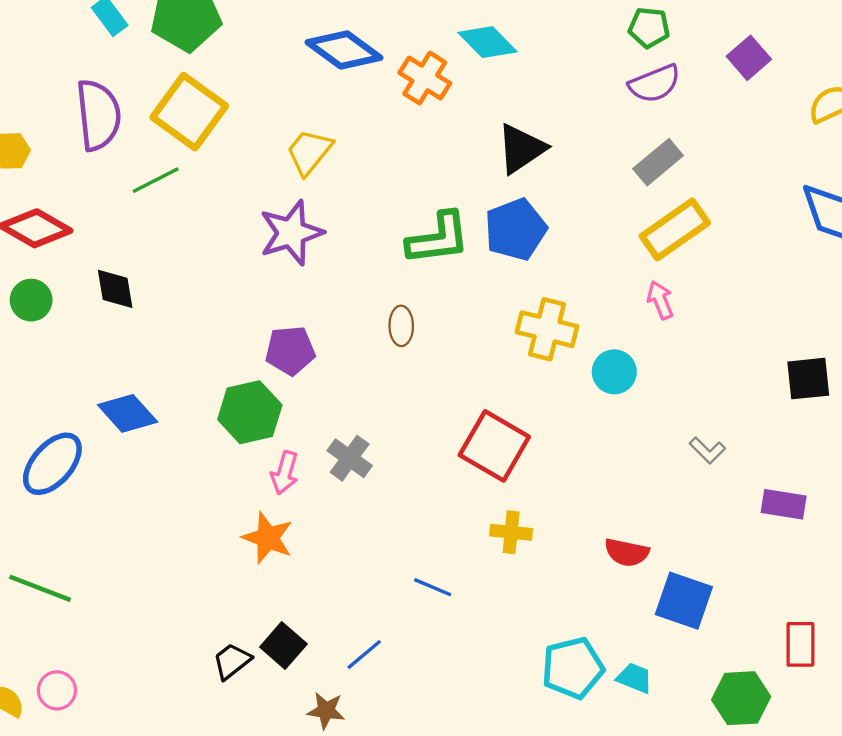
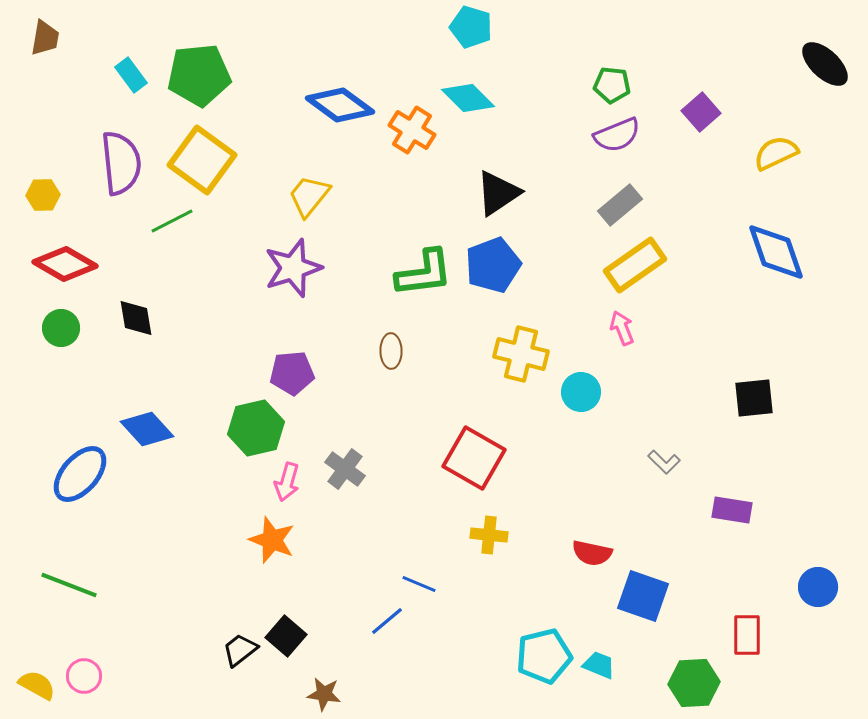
blue line: (364, 654) -> (387, 621), moved

